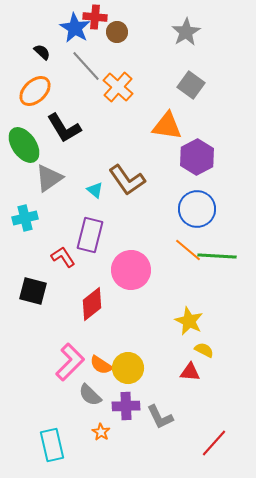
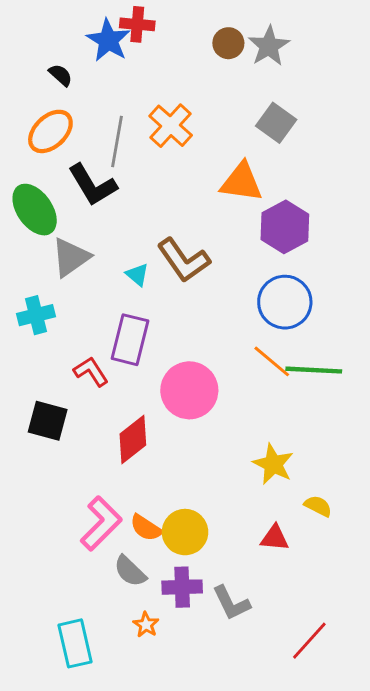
brown circle: (117, 32) -> (228, 43), moved
gray line: (86, 66) -> (117, 142), moved, turned 52
yellow semicircle: (204, 350) -> (318, 506), moved

